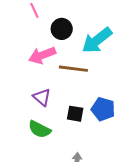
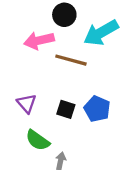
purple triangle: (42, 97) -> (27, 103), moved
green semicircle: (39, 129) -> (38, 140), moved

